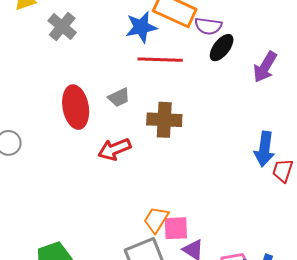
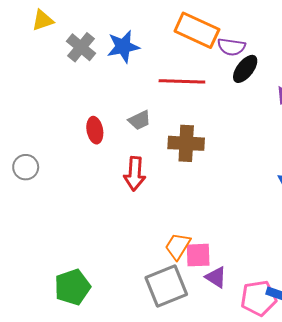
blue star: (141, 27) -> (123, 47), moved
red ellipse: (76, 107) -> (95, 130), size x0.6
red arrow: (114, 149) -> (135, 174), turned -64

